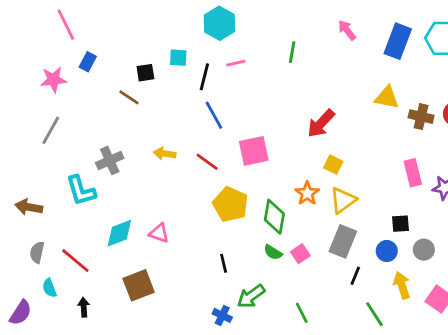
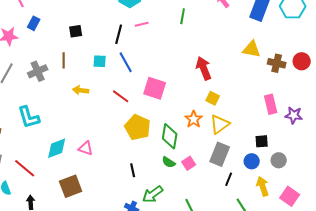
cyan square: (178, 58) -> (100, 61), moved
brown line: (129, 97) -> (64, 60), moved, turned 56
red arrow: (321, 123) -> (204, 68), turned 115
pink square: (254, 151) -> (155, 88), turned 30
yellow arrow: (165, 154) -> (81, 90), moved
gray cross: (110, 160) -> (38, 71), moved

